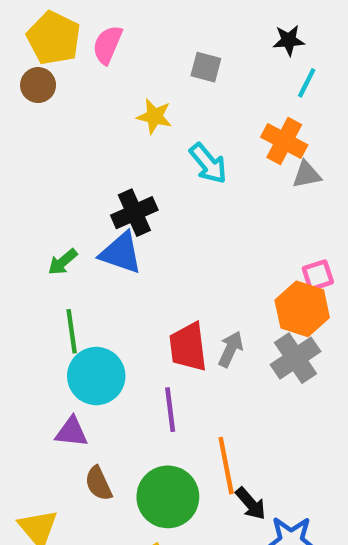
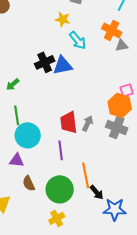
yellow star: (154, 116) -> (63, 19), moved
blue triangle: (121, 253) -> (63, 65), moved, turned -30
gray cross: (295, 358) -> (117, 127), turned -35

